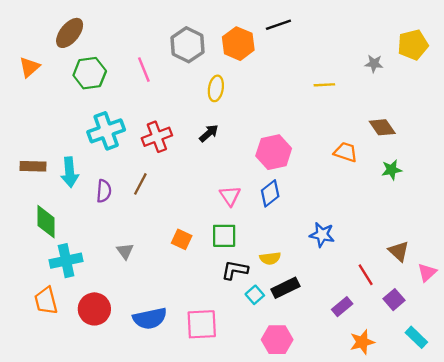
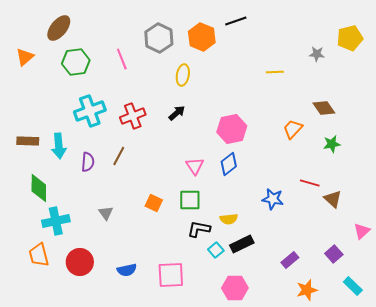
orange trapezoid: (346, 152) -> (293, 129), turned -65
brown triangle: (399, 251) -> (333, 199), moved
red line: (366, 275) -> (310, 183), moved, turned -42
blue semicircle: (150, 318) -> (127, 270), size x0.7

